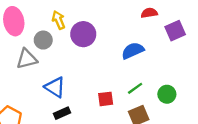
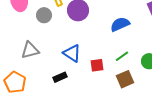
gray triangle: (27, 59) -> (30, 50), moved
blue triangle: (55, 87) -> (72, 53), moved

